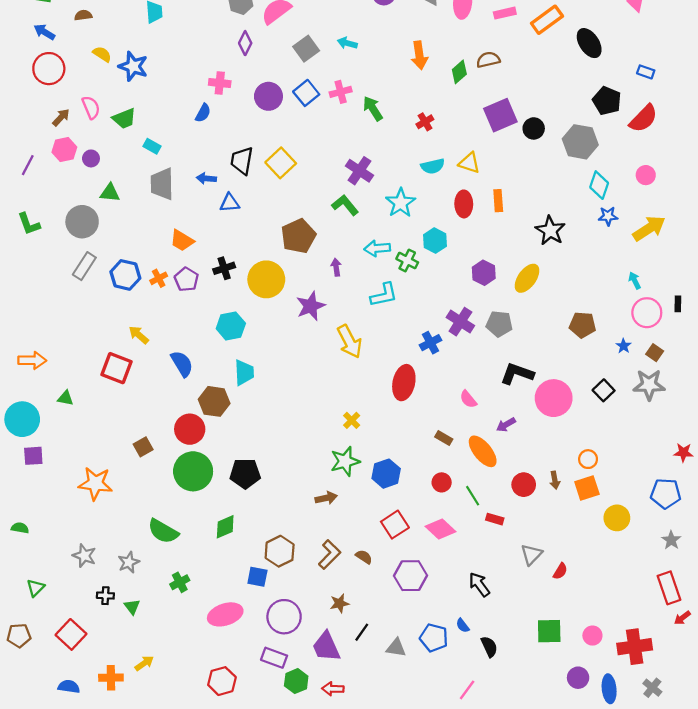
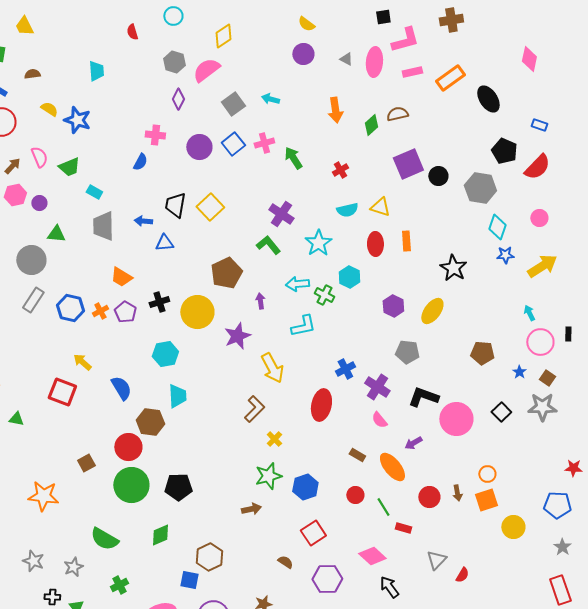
purple cross: (460, 322) -> (377, 387), moved
pink diamond: (440, 529) -> (372, 556), moved
brown L-shape: (330, 555) -> (254, 409), moved

